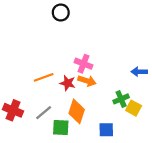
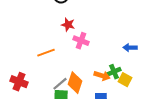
orange arrow: (87, 81) -> (102, 76), moved
red star: (68, 83) -> (68, 25), moved
gray line: (44, 113) -> (60, 84), moved

